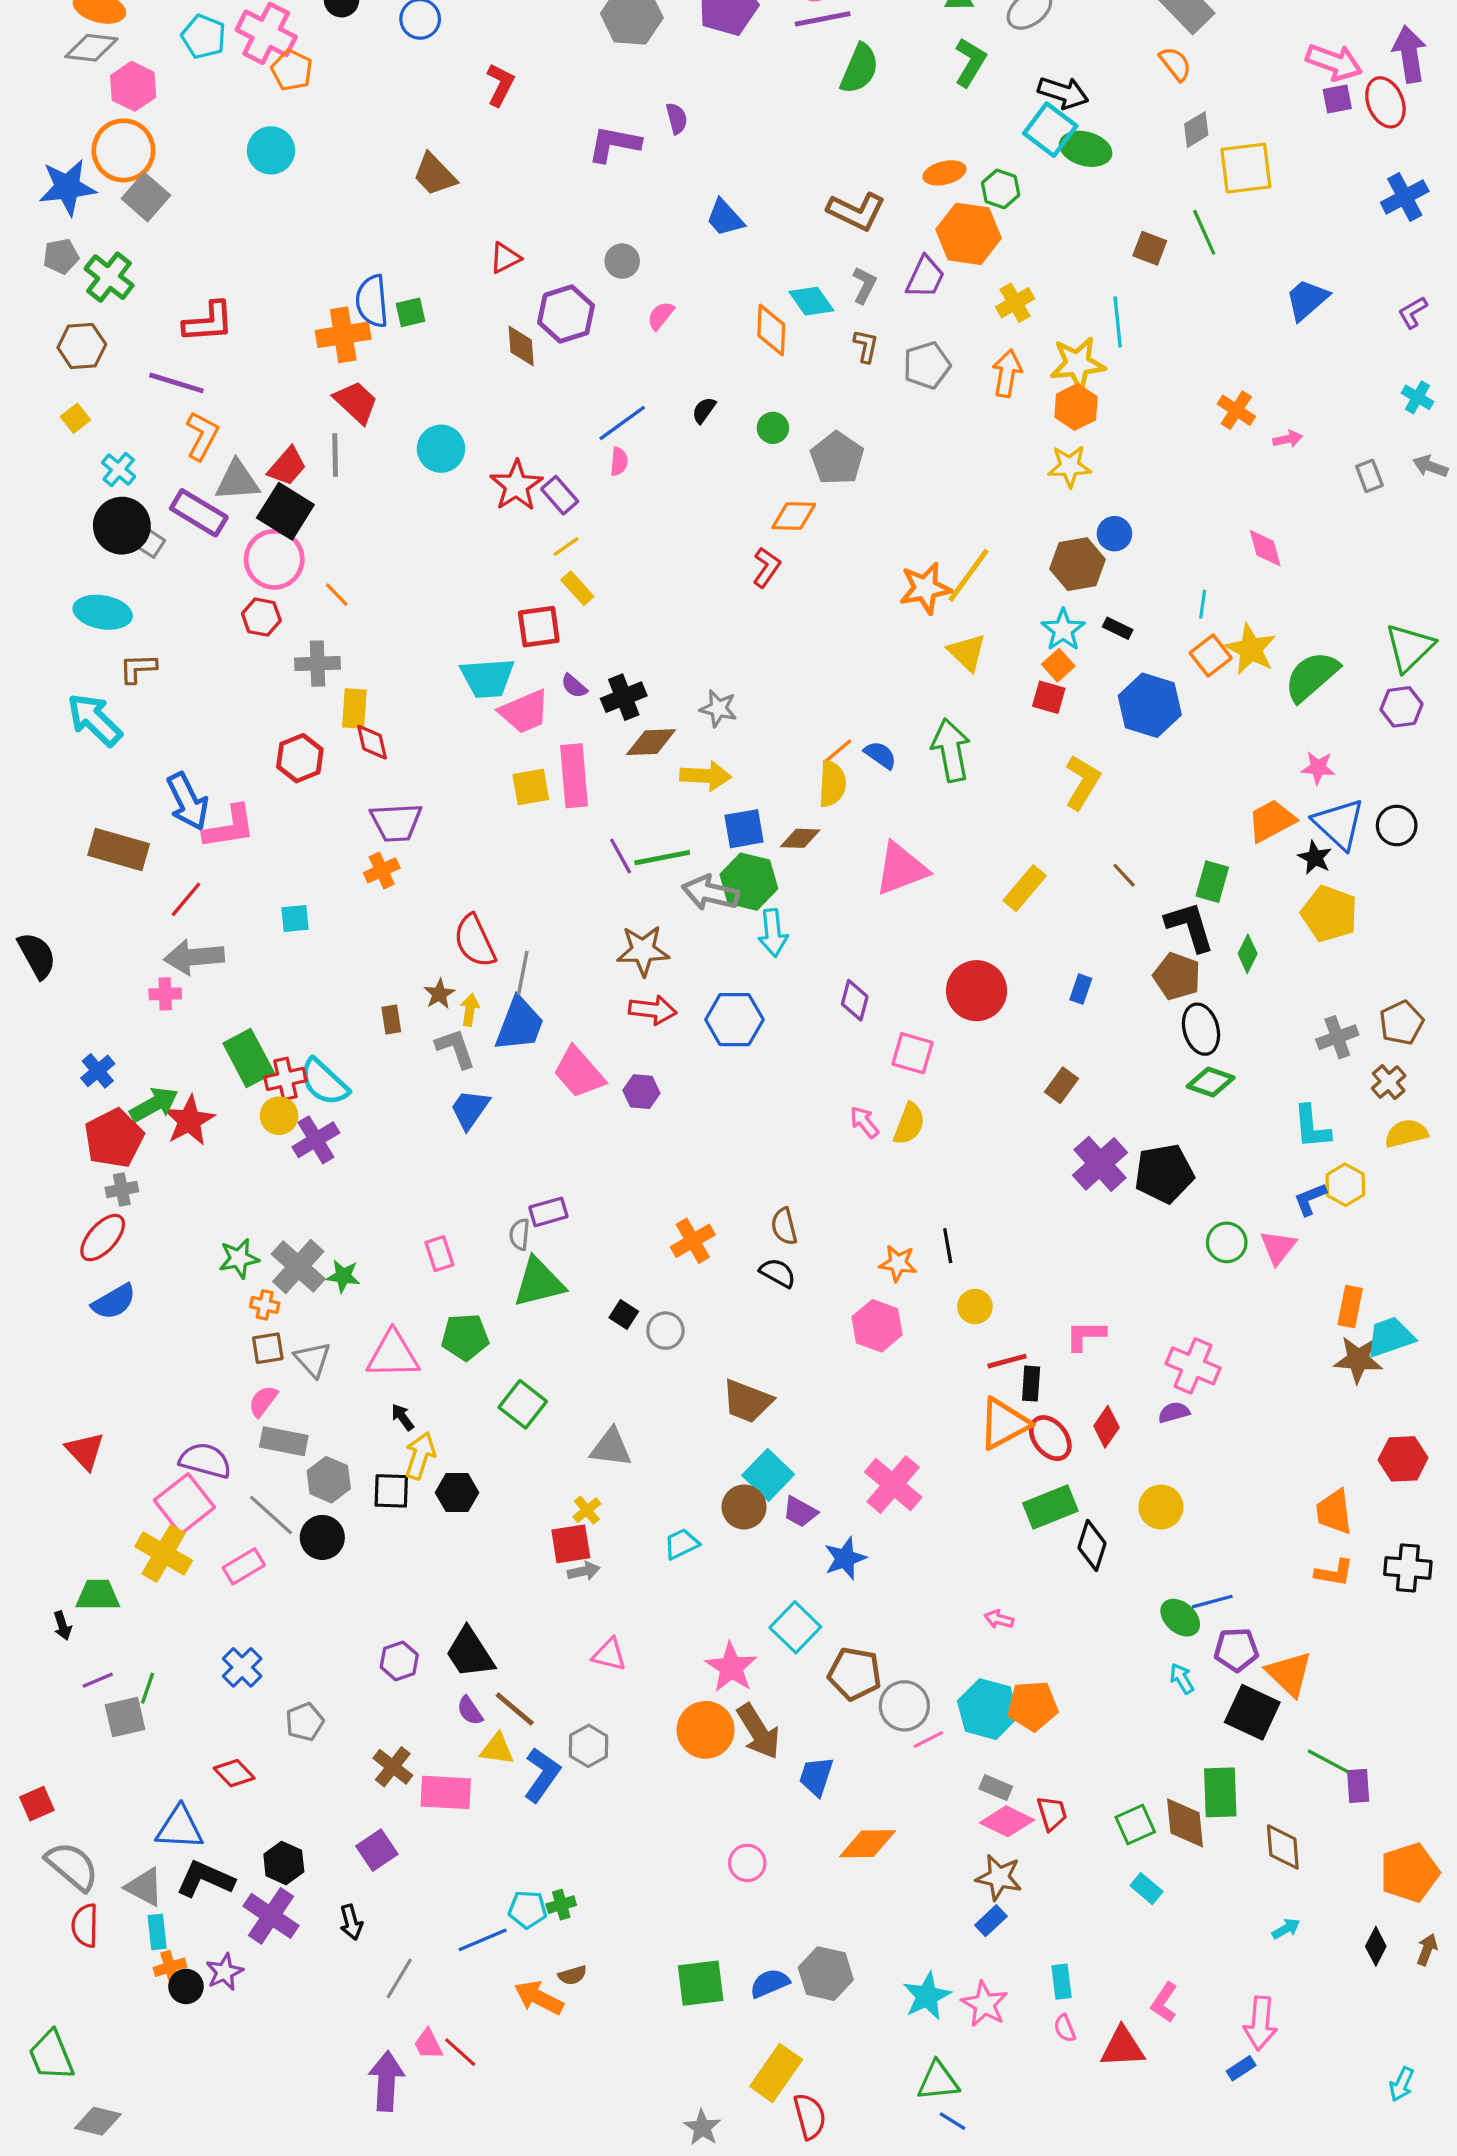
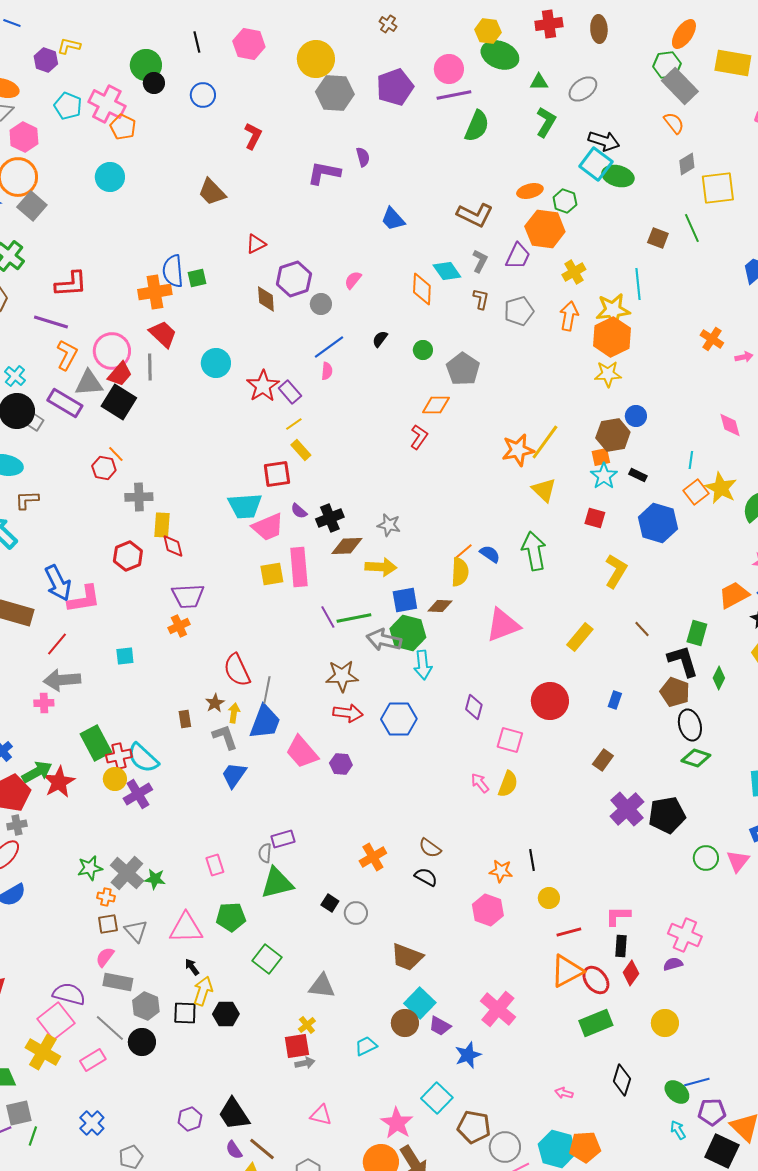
gray circle: (622, 261) -> (321, 304), moved
orange hexagon: (1076, 407) -> (612, 337), size x1.4
pink circle: (274, 559) -> (112, 351), moved
orange line: (337, 595) -> (116, 454), moved
orange square: (1058, 665) -> (601, 457), moved, turned 30
brown semicircle: (784, 1226) -> (430, 848), turned -40
black rectangle: (1031, 1384) -> (621, 946), moved
black diamond: (1092, 1545) -> (622, 1080), moved
gray square: (125, 1717) -> (19, 1113), moved

